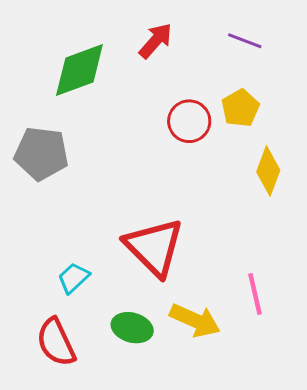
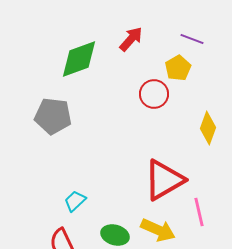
yellow pentagon: (240, 108) -> (178, 68), moved
red triangle: (154, 247) -> (164, 180), moved, turned 45

